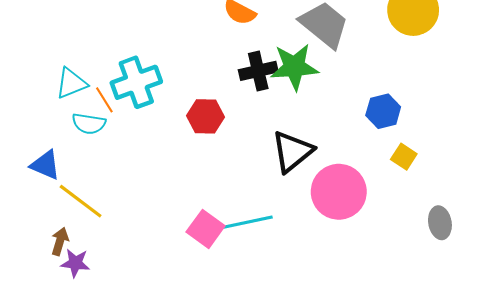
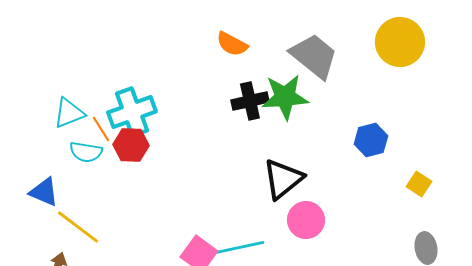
red hexagon: (206, 116) -> (131, 145), moved
yellow square: (404, 157) -> (419, 184), moved
pink circle: (339, 192) -> (306, 220), moved, size x0.7

